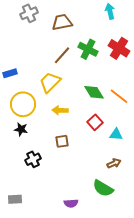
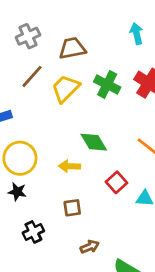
brown line: (62, 55) -> (32, 76), moved
yellow trapezoid: (50, 82) -> (66, 88), moved
green diamond: (94, 92) -> (94, 142), moved
brown arrow: (114, 163) -> (90, 247), moved

